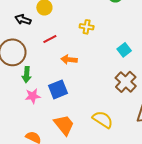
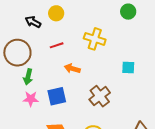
yellow cross: (87, 27) -> (95, 39), size x1.5
cyan square: (124, 50) -> (128, 68), turned 32
brown cross: (126, 82) -> (100, 96), moved

